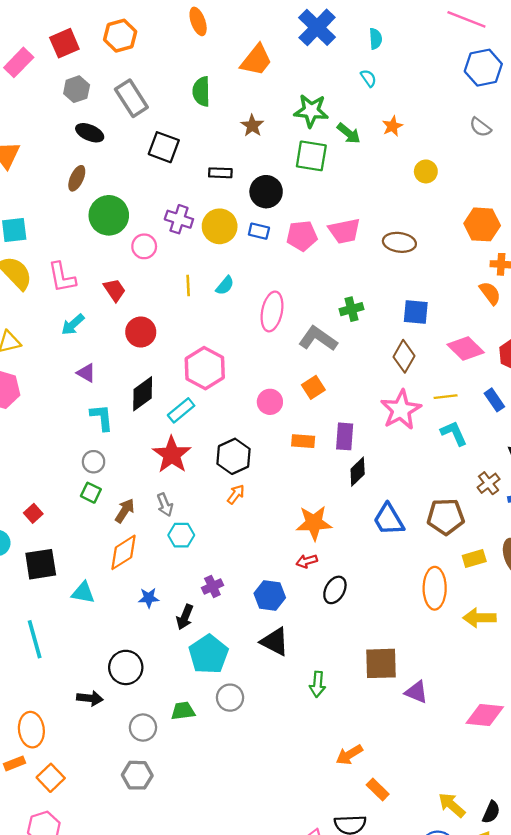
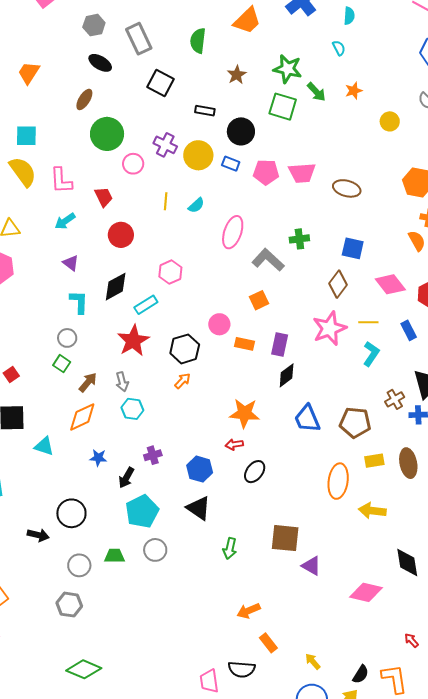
yellow circle: (426, 171) -> (390, 121), moved
pink hexagon: (205, 368) -> (170, 272), size x0.7
pink circle: (270, 402) -> (219, 324), moved
cyan L-shape: (454, 433) -> (371, 354), turned 50
yellow arrow: (452, 805) -> (313, 661), moved, size x0.7

